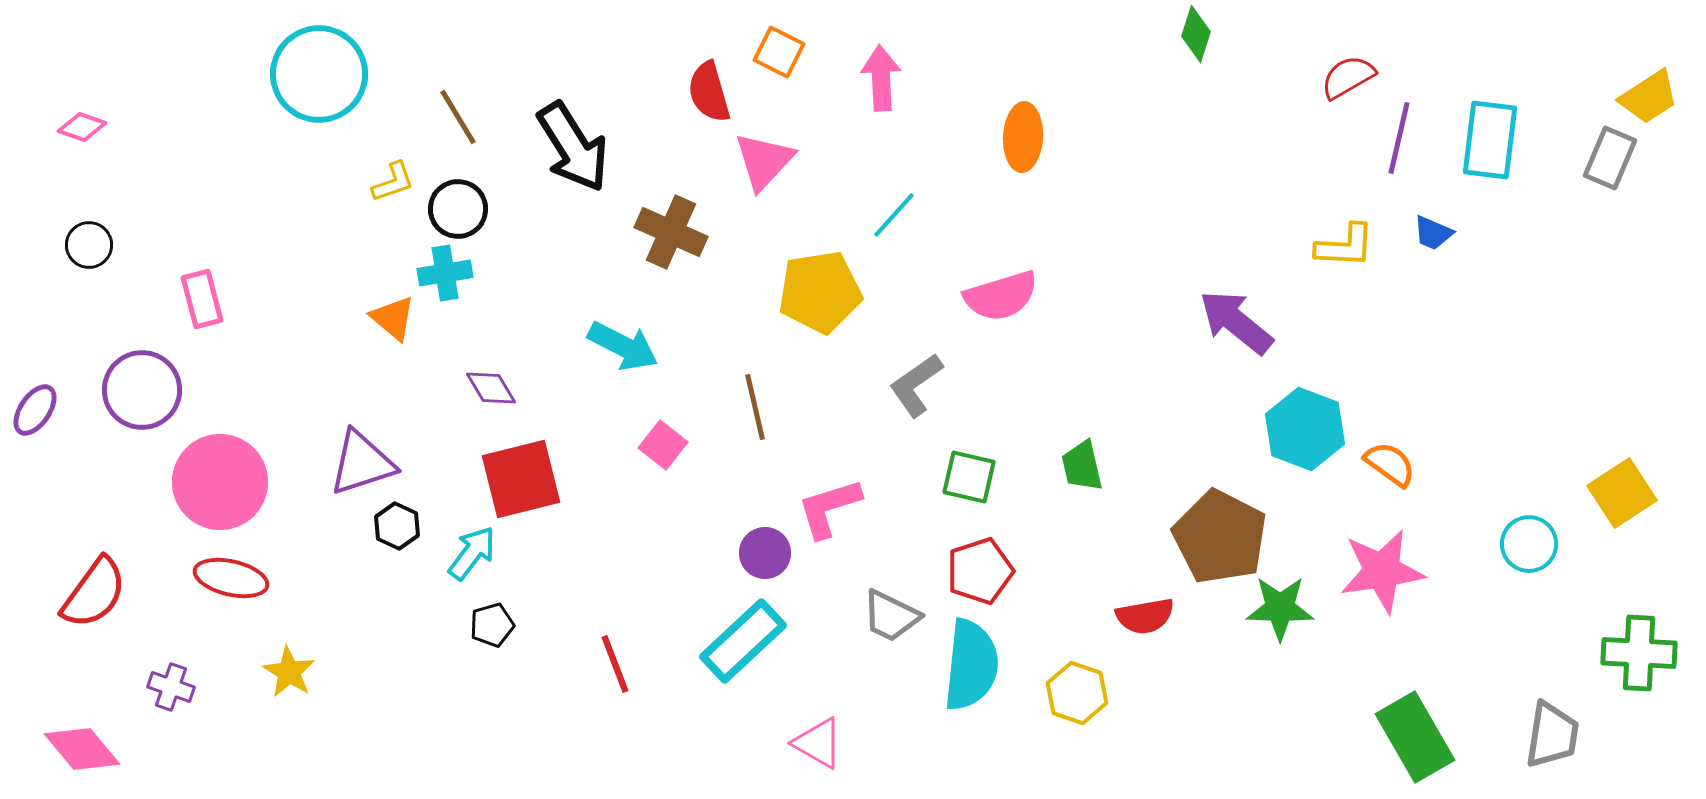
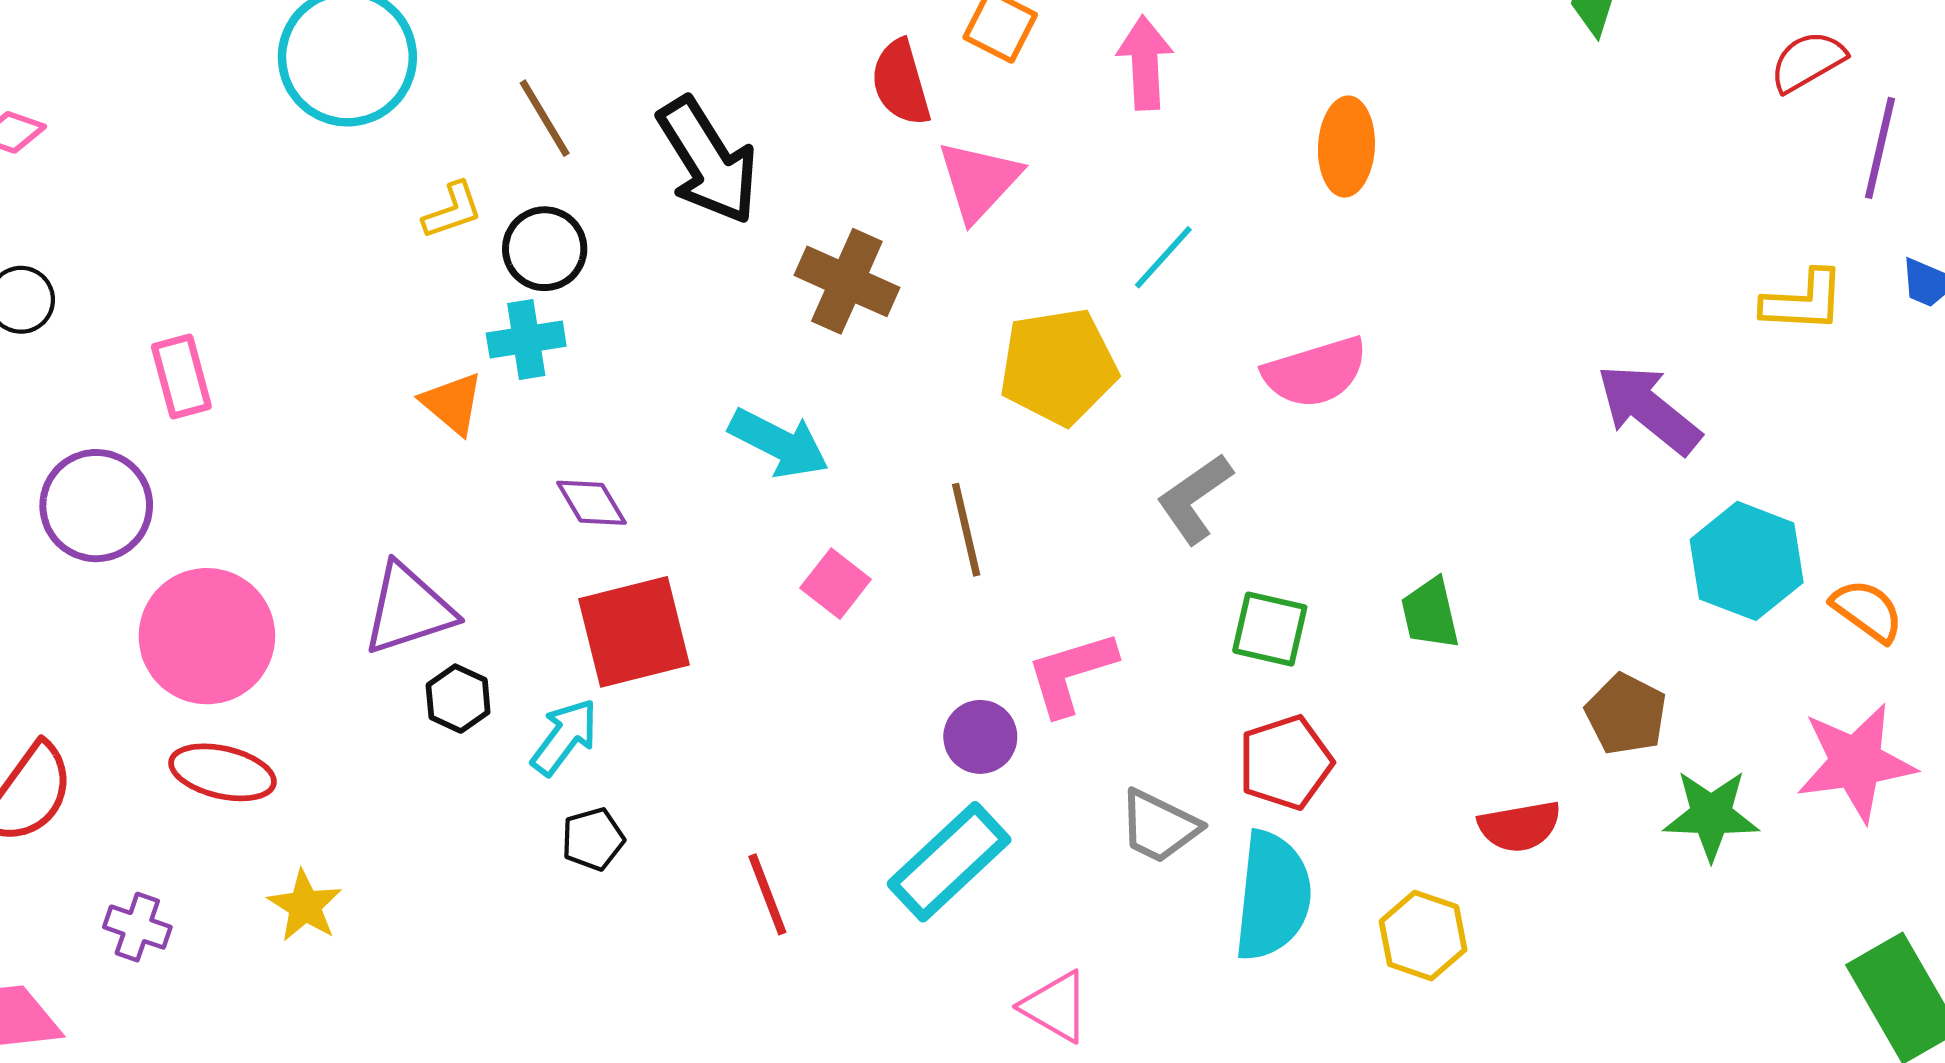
brown pentagon: (1220, 537) -> (1626, 714), size x0.6

